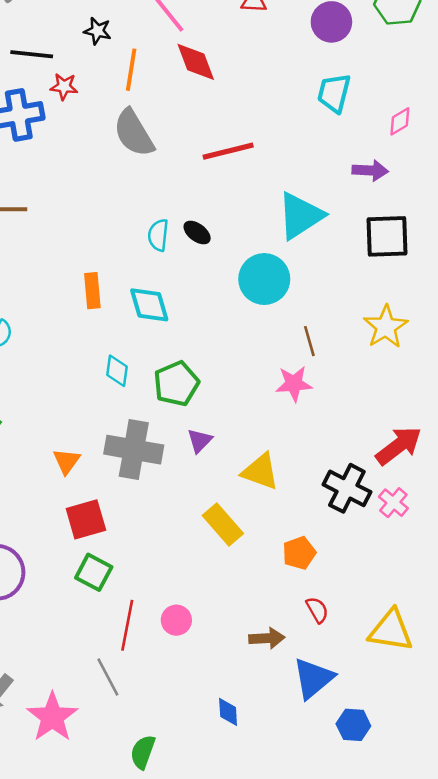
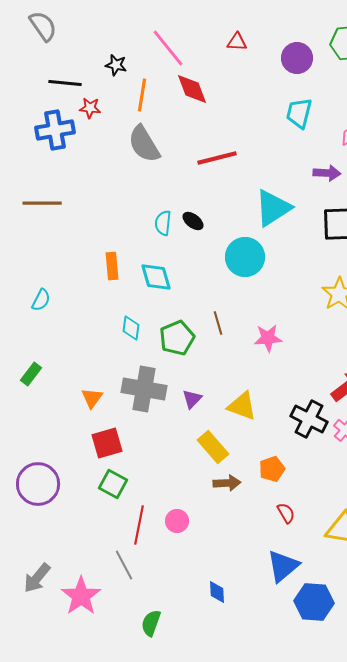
brown line: (309, 341) -> (218, 323), moved
purple triangle: (200, 441) -> (192, 399), moved
brown arrow: (267, 638) -> (227, 483), moved
blue hexagon: (353, 725) -> (314, 602), size x1.5

